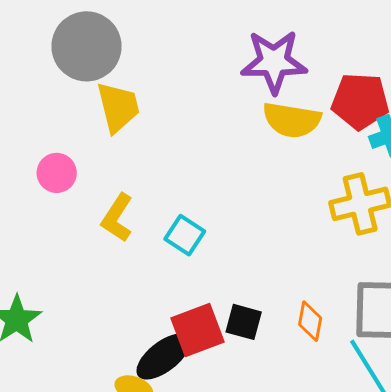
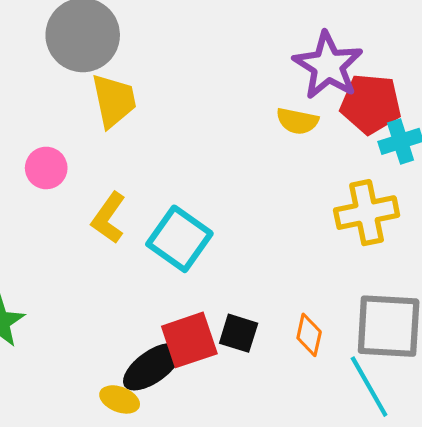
purple star: (274, 62) -> (328, 65), moved, turned 30
yellow semicircle: (292, 120) -> (297, 121), size x0.7
cyan square: (185, 235) -> (179, 239), size x1.5

